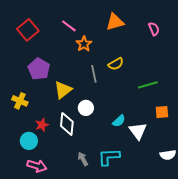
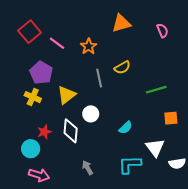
pink line: (69, 26) -> (57, 43), moved
yellow cross: (20, 101) -> (33, 97), moved
white triangle: (138, 131) -> (155, 148), moved
cyan L-shape: (109, 157) -> (130, 165), moved

